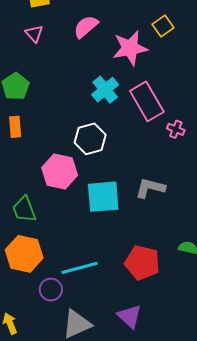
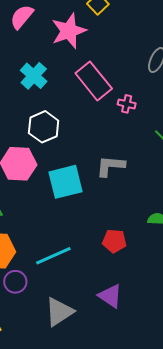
cyan cross: (105, 90) -> (34, 76), moved
red pentagon: (142, 263) -> (114, 241), size x0.7
purple circle: (51, 290) -> (15, 282), moved

